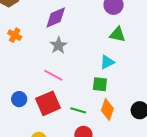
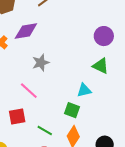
purple diamond: (56, 18) -> (26, 31), moved
red square: (48, 103) -> (17, 117), size x0.7

